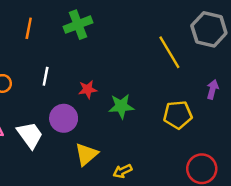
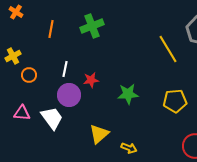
red star: (88, 89) -> (91, 80), moved
purple circle: (64, 118) -> (69, 95), moved
yellow arrow: (122, 171) -> (129, 148), turned -133

